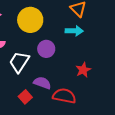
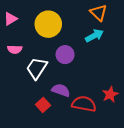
cyan arrow: (74, 31) -> (94, 36), turned -30
red star: (83, 70) -> (110, 94), moved

